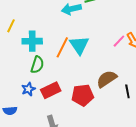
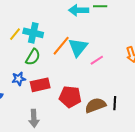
yellow line: (11, 26) -> (15, 34), moved
pink line: (119, 41) -> (97, 60), moved
brown semicircle: (107, 79) -> (95, 105), moved

